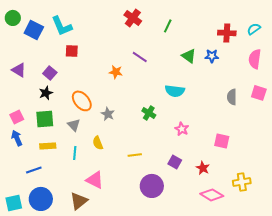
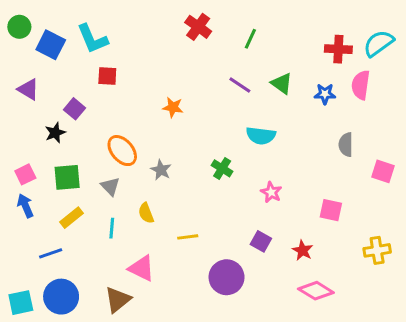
cyan semicircle: (254, 29) -> (379, 43), size x1.5
blue star: (212, 56) -> (325, 94), moved
purple line: (140, 57) -> (240, 85), moved
pink semicircle: (255, 59) -> (361, 85), moved
purple triangle: (19, 70) -> (28, 89), moved
black star: (46, 93) -> (55, 133), moved
pink square: (259, 93) -> (383, 171), moved
yellow rectangle: (48, 146) -> (72, 218), turned -35
yellow line: (135, 155) -> (188, 237), moved
yellow cross: (242, 182) -> (377, 250), moved

